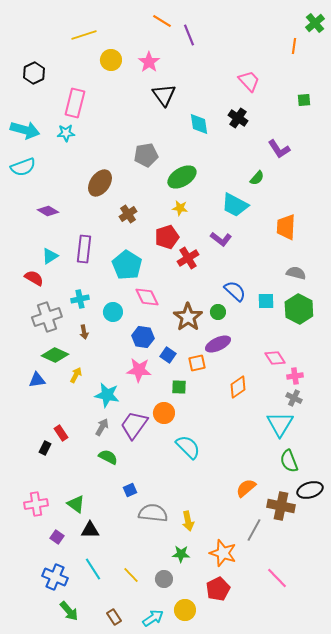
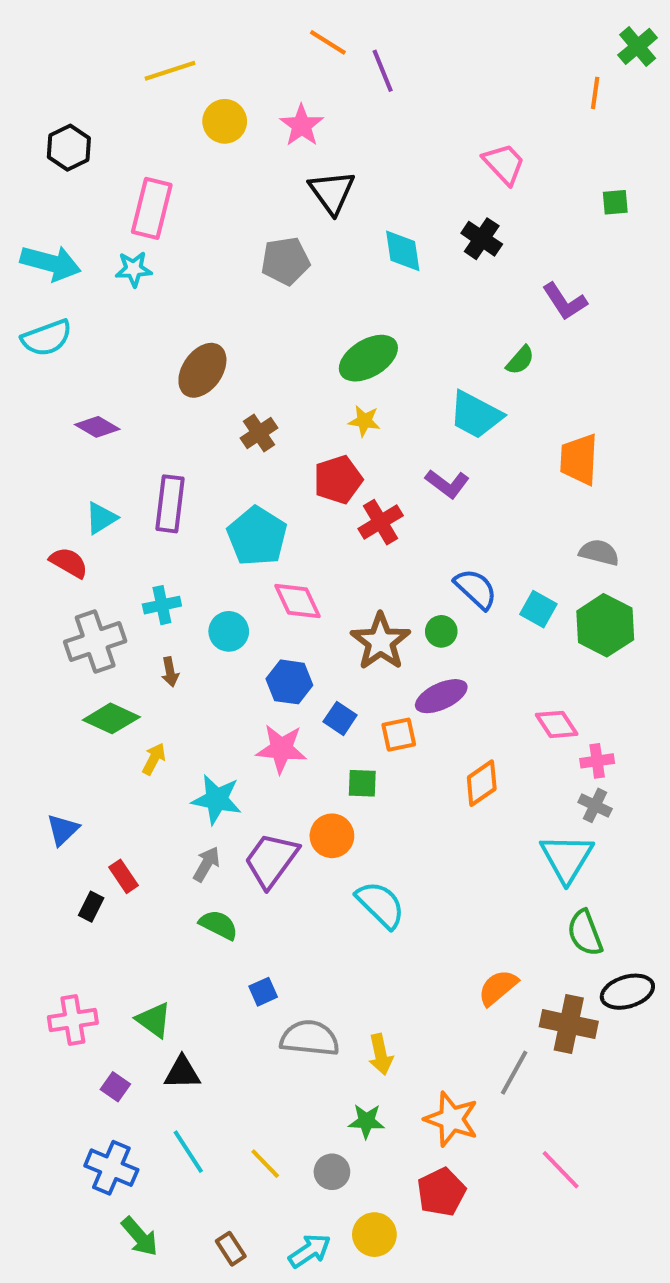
gray pentagon: (146, 155) -> (285, 261), moved
cyan square: (266, 301) -> (538, 609), turned 30
blue triangle: (37, 380) -> (63, 830), moved, turned -36

